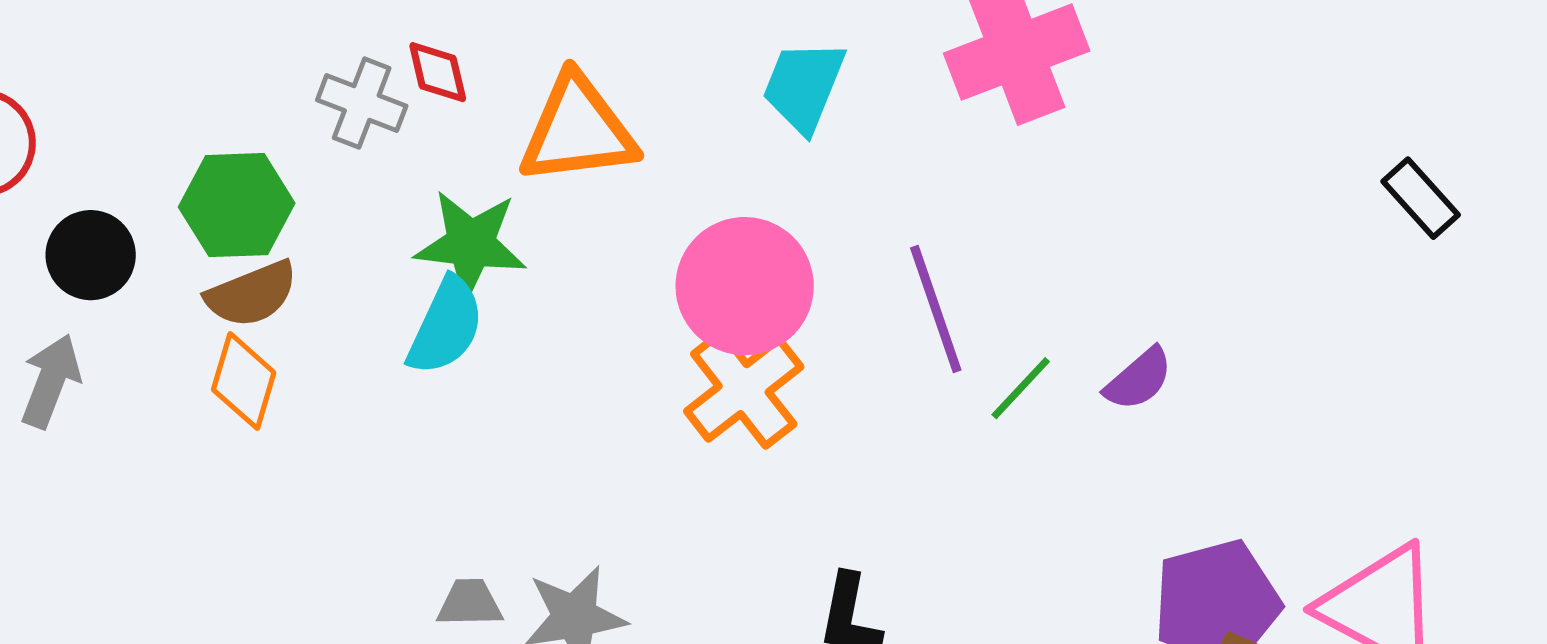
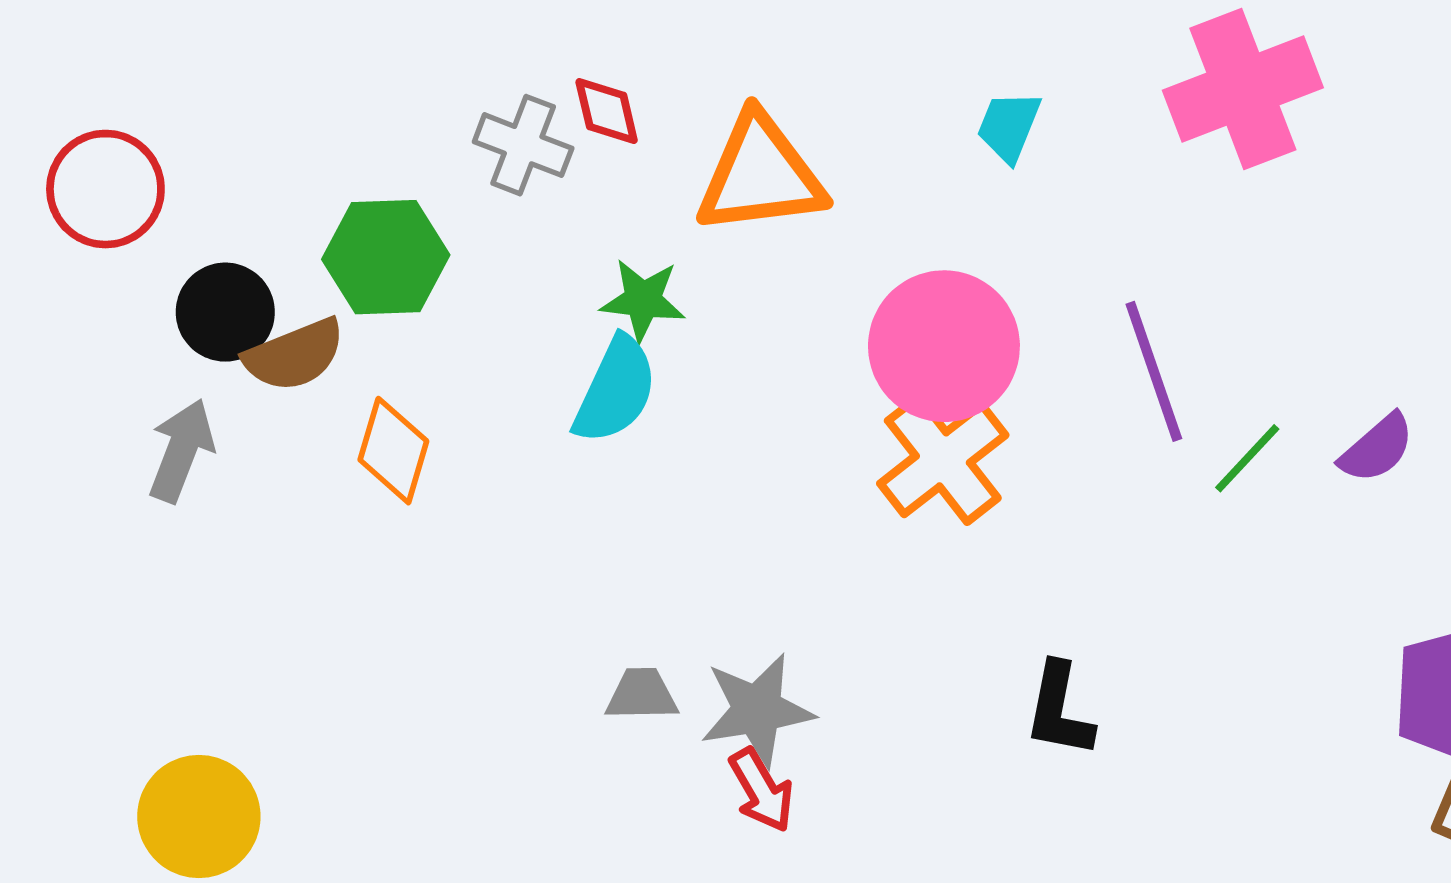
cyan trapezoid: (804, 86) -> (1009, 126), size x0.7
green star: (471, 244) -> (643, 300), size x0.7
brown semicircle: (252, 294) -> (295, 355), moved

